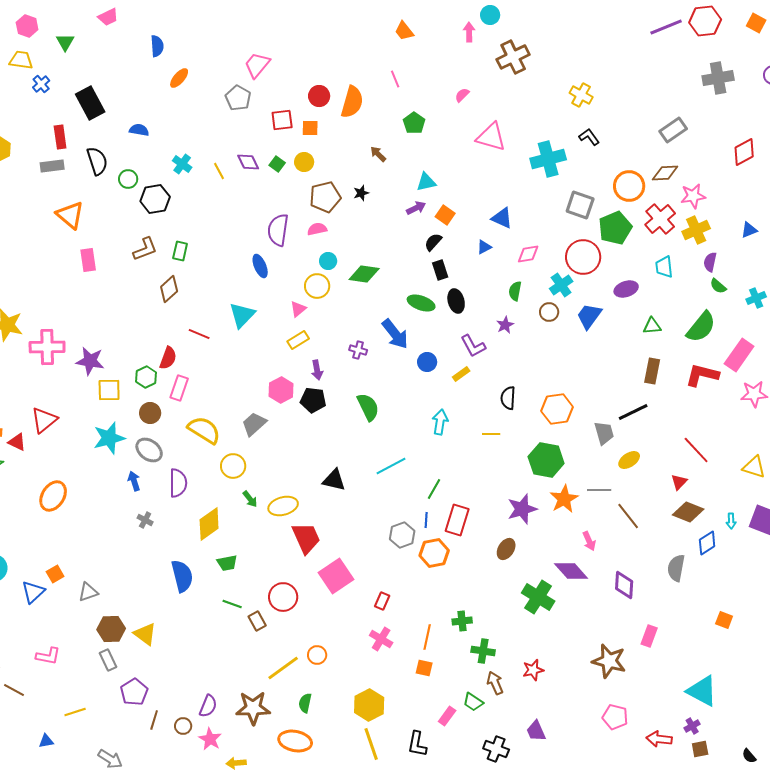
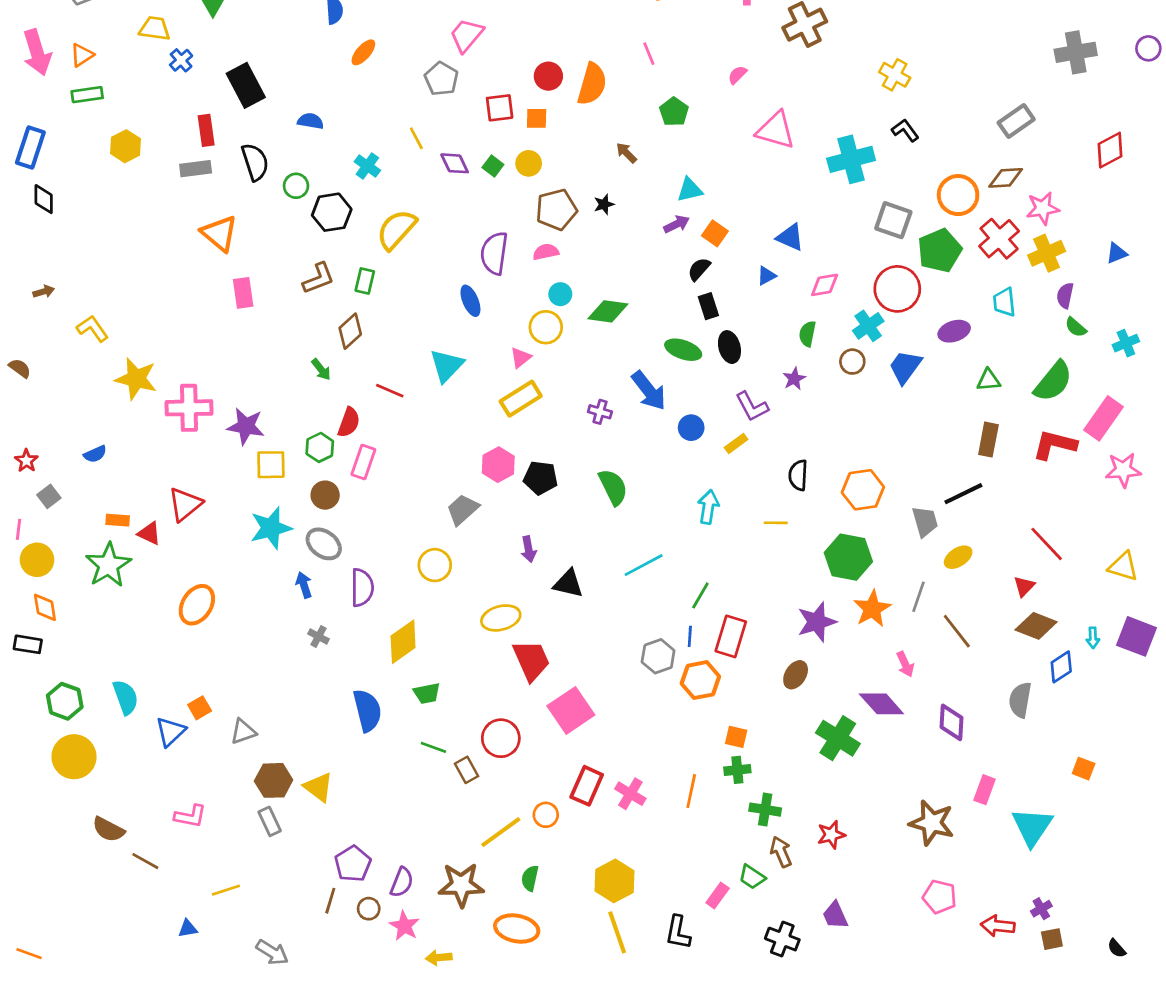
yellow line: (219, 171) -> (416, 138), moved
yellow rectangle: (298, 340) -> (521, 399), size x1.4
purple arrow: (317, 370) -> (529, 549), moved
yellow semicircle: (204, 430) -> (396, 229), moved, turned -80
gray line: (599, 490) -> (918, 597), turned -70
green arrow: (250, 499) -> (321, 369), moved
red rectangle: (382, 601) -> (587, 786), moved, size x1.6
orange square: (424, 668) -> (736, 737), moved
cyan triangle: (702, 691) -> (1032, 827), moved, turned 36
purple pentagon: (134, 692) -> (353, 864), moved

